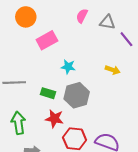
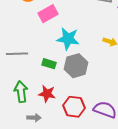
cyan star: (68, 67) -> (68, 39), size x1.6
red star: (54, 119) -> (47, 94), moved

